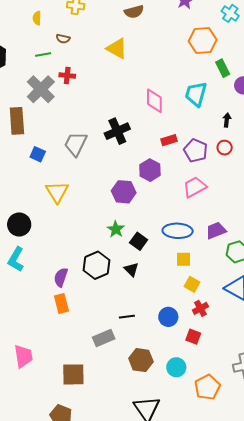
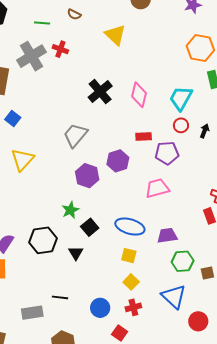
brown semicircle: (63, 39) -> (74, 14), moved
black cross: (117, 131) -> (100, 92), moved, turned -30
gray trapezoid: (76, 144) -> (75, 135), moved
red circle: (225, 148) -> (181, 125), moved
purple pentagon: (196, 151) -> (167, 153), turned 30

